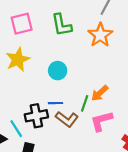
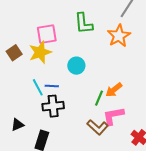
pink square: (22, 24) -> (47, 34), moved
blue line: (56, 103) -> (52, 86), moved
brown L-shape: (67, 119) -> (98, 127), moved
cyan line: (16, 129) -> (38, 87), moved

